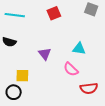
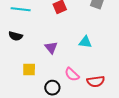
pink semicircle: (71, 69) -> (72, 74), moved
black circle: (14, 92) -> (52, 88), moved

